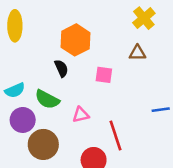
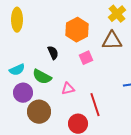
orange hexagon: (76, 40) -> (77, 30), moved
brown triangle: (137, 53) -> (112, 41), size x1.5
pink square: (104, 75) -> (86, 58), turned -32

